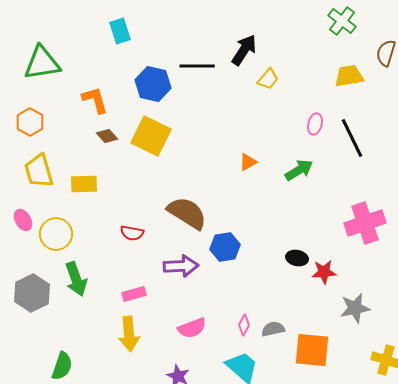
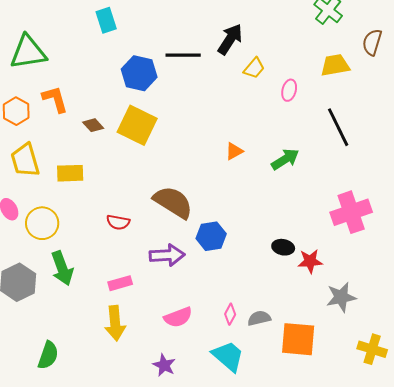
orange L-shape: (95, 100) -> (55, 99), moved
pink ellipse: (315, 124) -> (289, 90), moved

